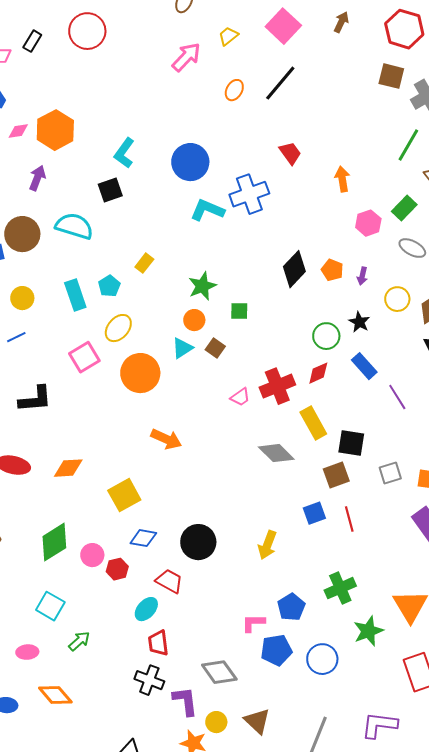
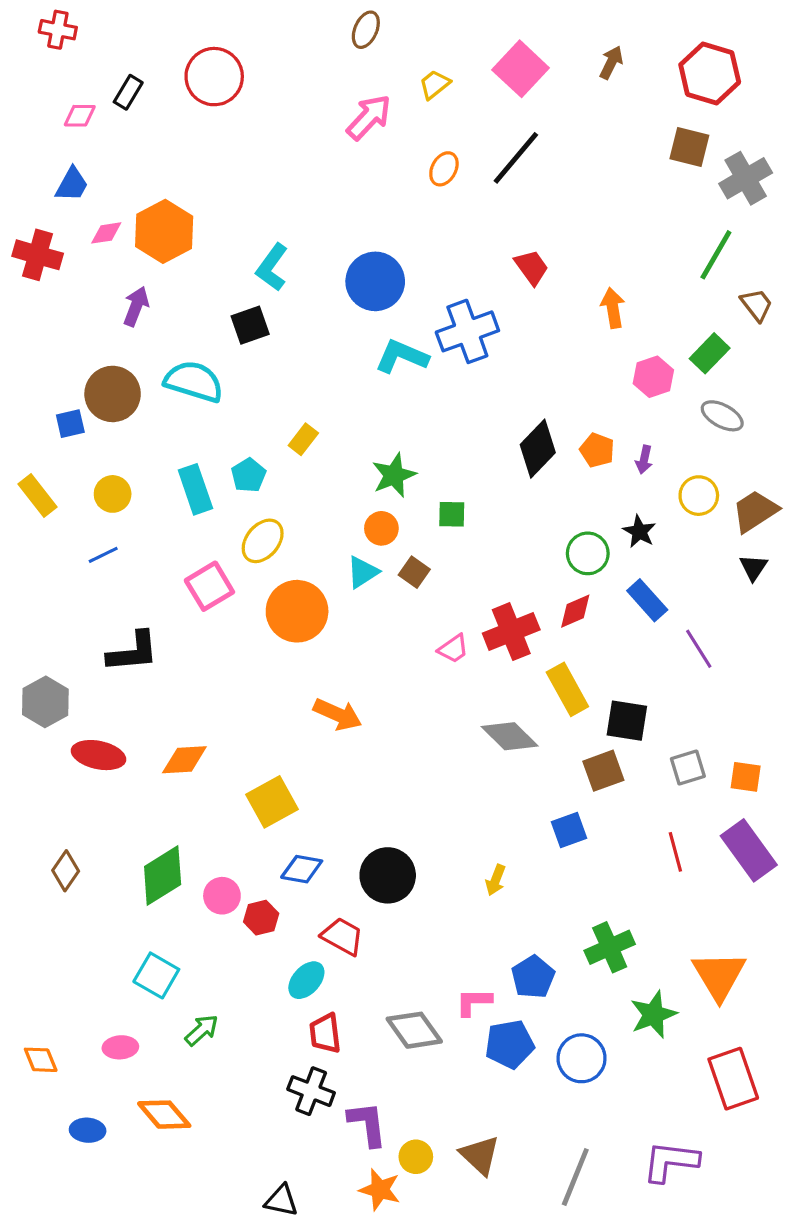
red line: (349, 519) -> (675, 852), moved
yellow arrow: (267, 545) -> (496, 880), size x0.7
gray diamond: (219, 672) -> (414, 1030), moved

